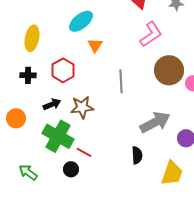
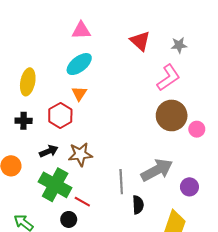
pink L-shape: (151, 34) -> (168, 78), moved
orange triangle: (95, 45) -> (79, 93), moved
gray line: (121, 81) -> (121, 182), moved

